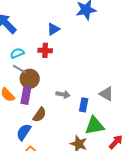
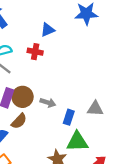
brown circle: (30, 79) -> (23, 97), moved
gray triangle: (106, 94) -> (95, 109), turned -35

